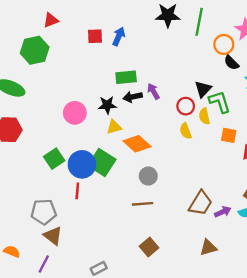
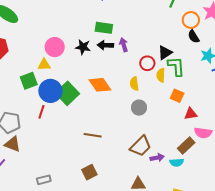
yellow triangle: (114, 127) -> (44, 65), moved
yellow semicircle: (186, 131) -> (134, 84), moved
gray circle: (148, 176) -> (139, 108), moved
brown triangle: (53, 236) -> (13, 144), turned -30

